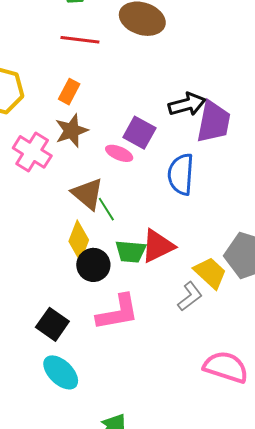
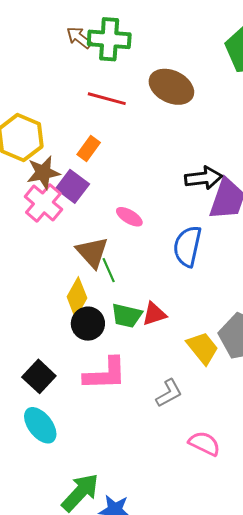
brown star: (72, 131) -> (43, 173), moved
purple square: (139, 133) -> (72, 186), moved
red triangle: (158, 246) -> (154, 314), size x0.7
gray L-shape: (190, 296) -> (169, 393), moved
pink semicircle: (226, 367) -> (204, 443), size x0.7

